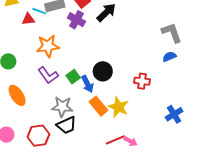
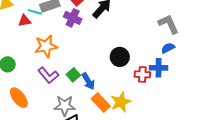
black circle: (103, 71) -> (120, 57), moved
yellow star: (118, 107) -> (121, 102), turned 30
blue cross: (174, 114) -> (159, 68), moved, turned 36

